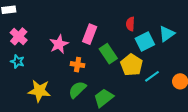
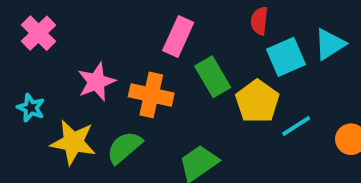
pink star: (59, 44) -> (96, 82), moved
cyan star: (17, 61) -> (31, 108), moved
orange cross: (78, 65) -> (151, 95), size x1.5
green semicircle: (77, 90) -> (124, 147), moved

